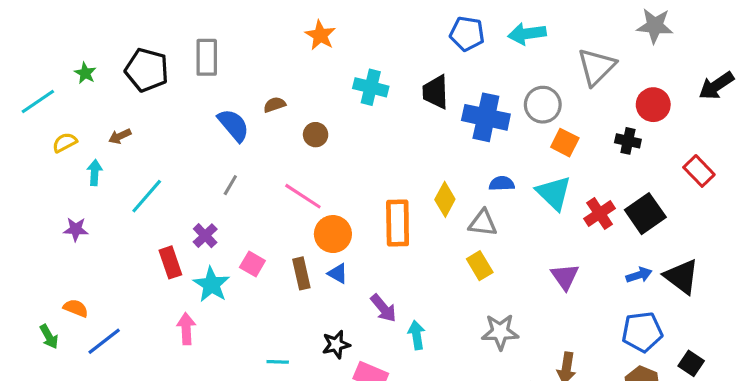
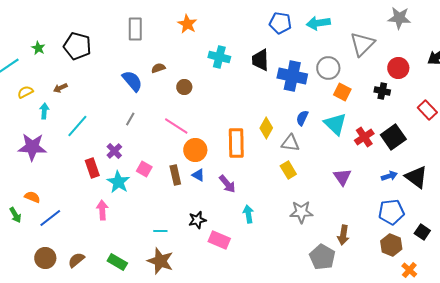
gray rectangle: (207, 57) -> (135, 29), moved
blue semicircle: (502, 184) -> (302, 118), turned -63
purple star: (76, 229) -> (32, 147), size x1.8
purple arrow: (383, 308) -> (227, 184), moved

